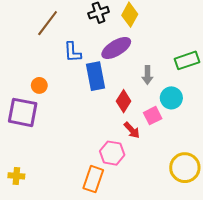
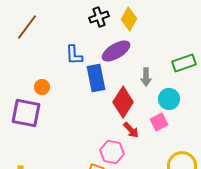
brown line: (48, 23) -> (27, 27), moved
red diamond: (124, 101) -> (123, 102), size x1.4
pink square: (153, 116) -> (159, 122), moved

